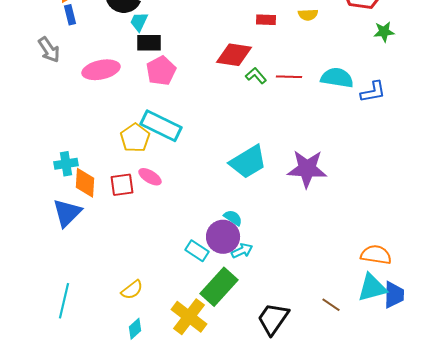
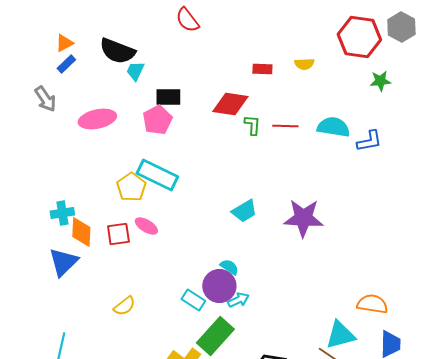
blue rectangle: (70, 15) -> (66, 64), turned 60
black rectangle: (149, 43) -> (168, 97), moved
green L-shape: (256, 76) -> (252, 125), turned 45
cyan trapezoid: (248, 162) -> (244, 211), size x0.7
cyan triangle: (372, 288) -> (340, 335), moved
yellow semicircle: (132, 290) -> (124, 306), moved

